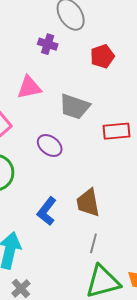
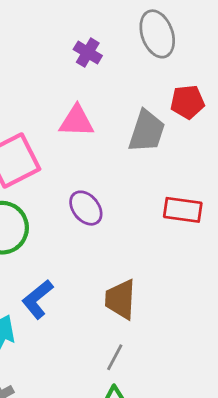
purple cross: (48, 44) -> (88, 53), moved
gray trapezoid: (75, 107) -> (147, 131), moved, turned -104
blue L-shape: (47, 211) -> (38, 299), moved

